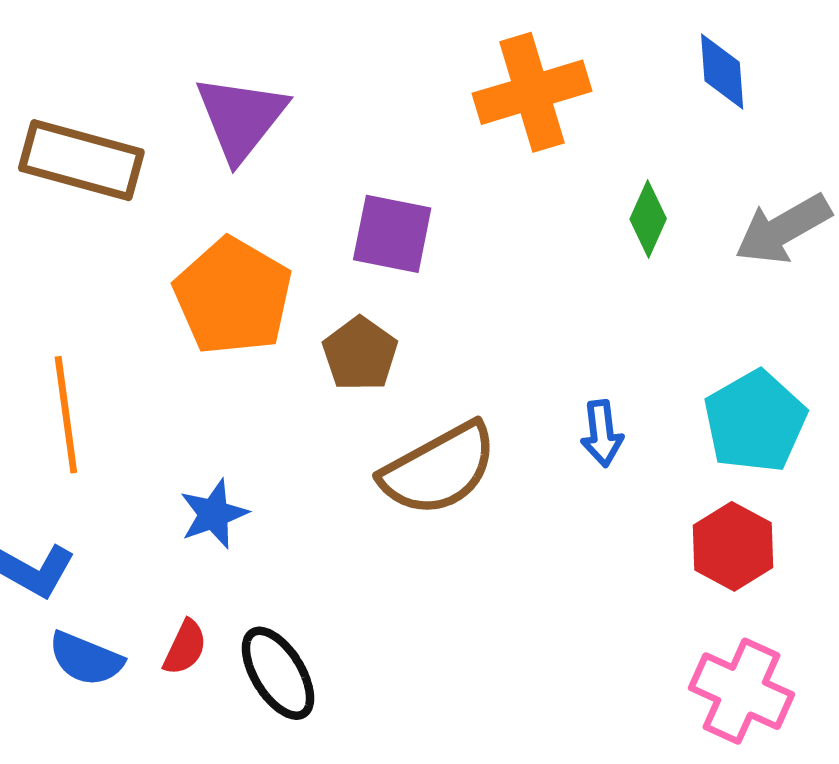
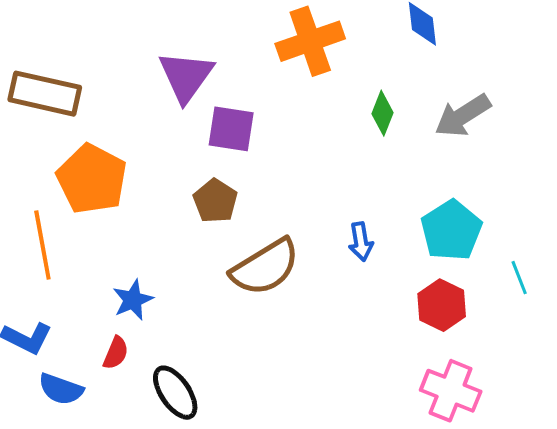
purple triangle: (241, 118) -> (186, 76), moved
orange pentagon: (233, 296) -> (92, 179), moved
red semicircle: (185, 647) -> (116, 353), moved

